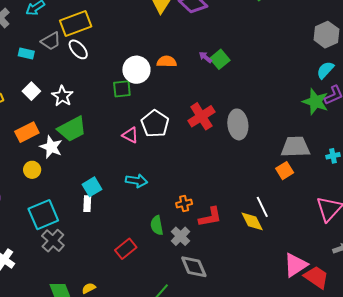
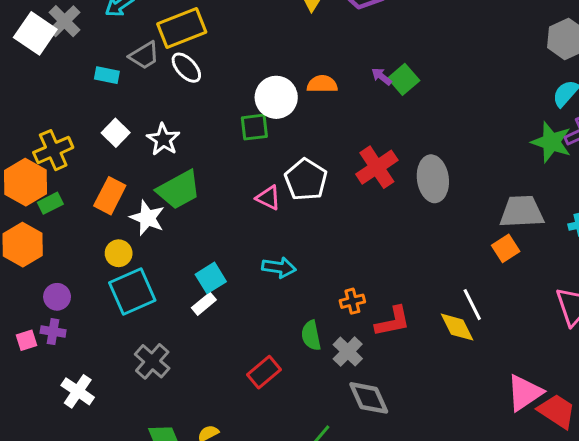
orange rectangle: (27, 132) -> (110, 196), turned -35
white rectangle: (87, 204) -> (204, 304), turned 49
cyan square: (43, 215) -> (132, 291), moved

